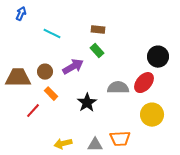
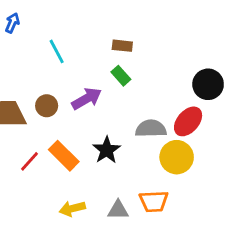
cyan line: (52, 34) -> (57, 51), turned 36
orange rectangle: (51, 94) -> (64, 156), moved, size x1.5
yellow circle: (152, 115) -> (177, 157), moved

